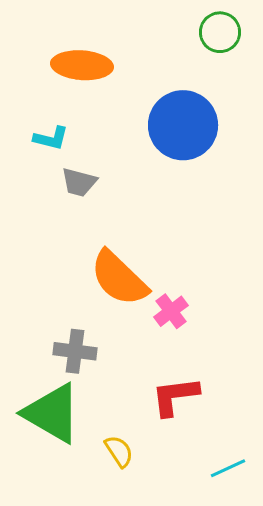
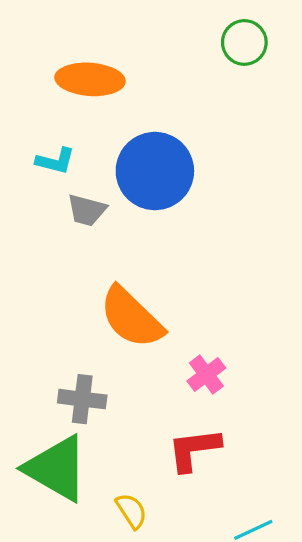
blue circle: (183, 125) -> (155, 171), moved
pink cross: (171, 311) -> (206, 374), moved

